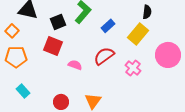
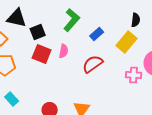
black square: (58, 22) -> (38, 32), moved
pink semicircle: (75, 65) -> (64, 51), moved, turned 80
pink cross: (133, 68) -> (134, 75), moved, turned -35

